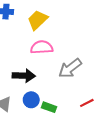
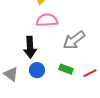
black arrow: (24, 76) -> (30, 47), turned 85
green rectangle: (49, 107) -> (66, 69), moved

